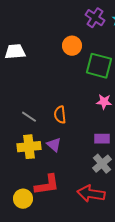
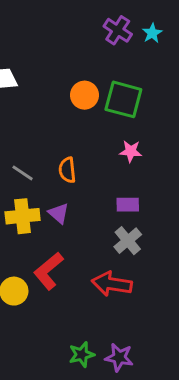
orange circle: (72, 46) -> (85, 95), moved
red L-shape: (47, 185) -> (48, 271), turned 148

